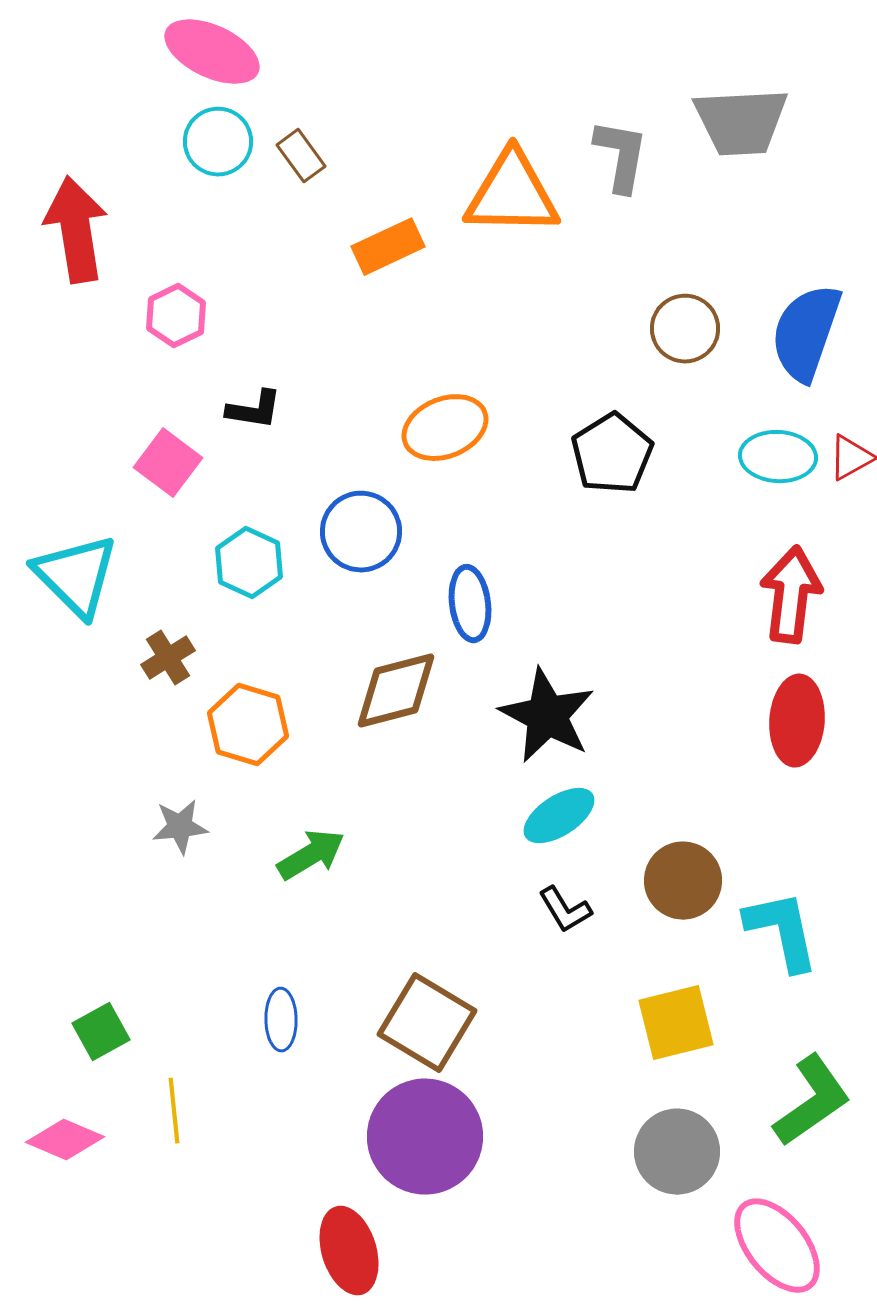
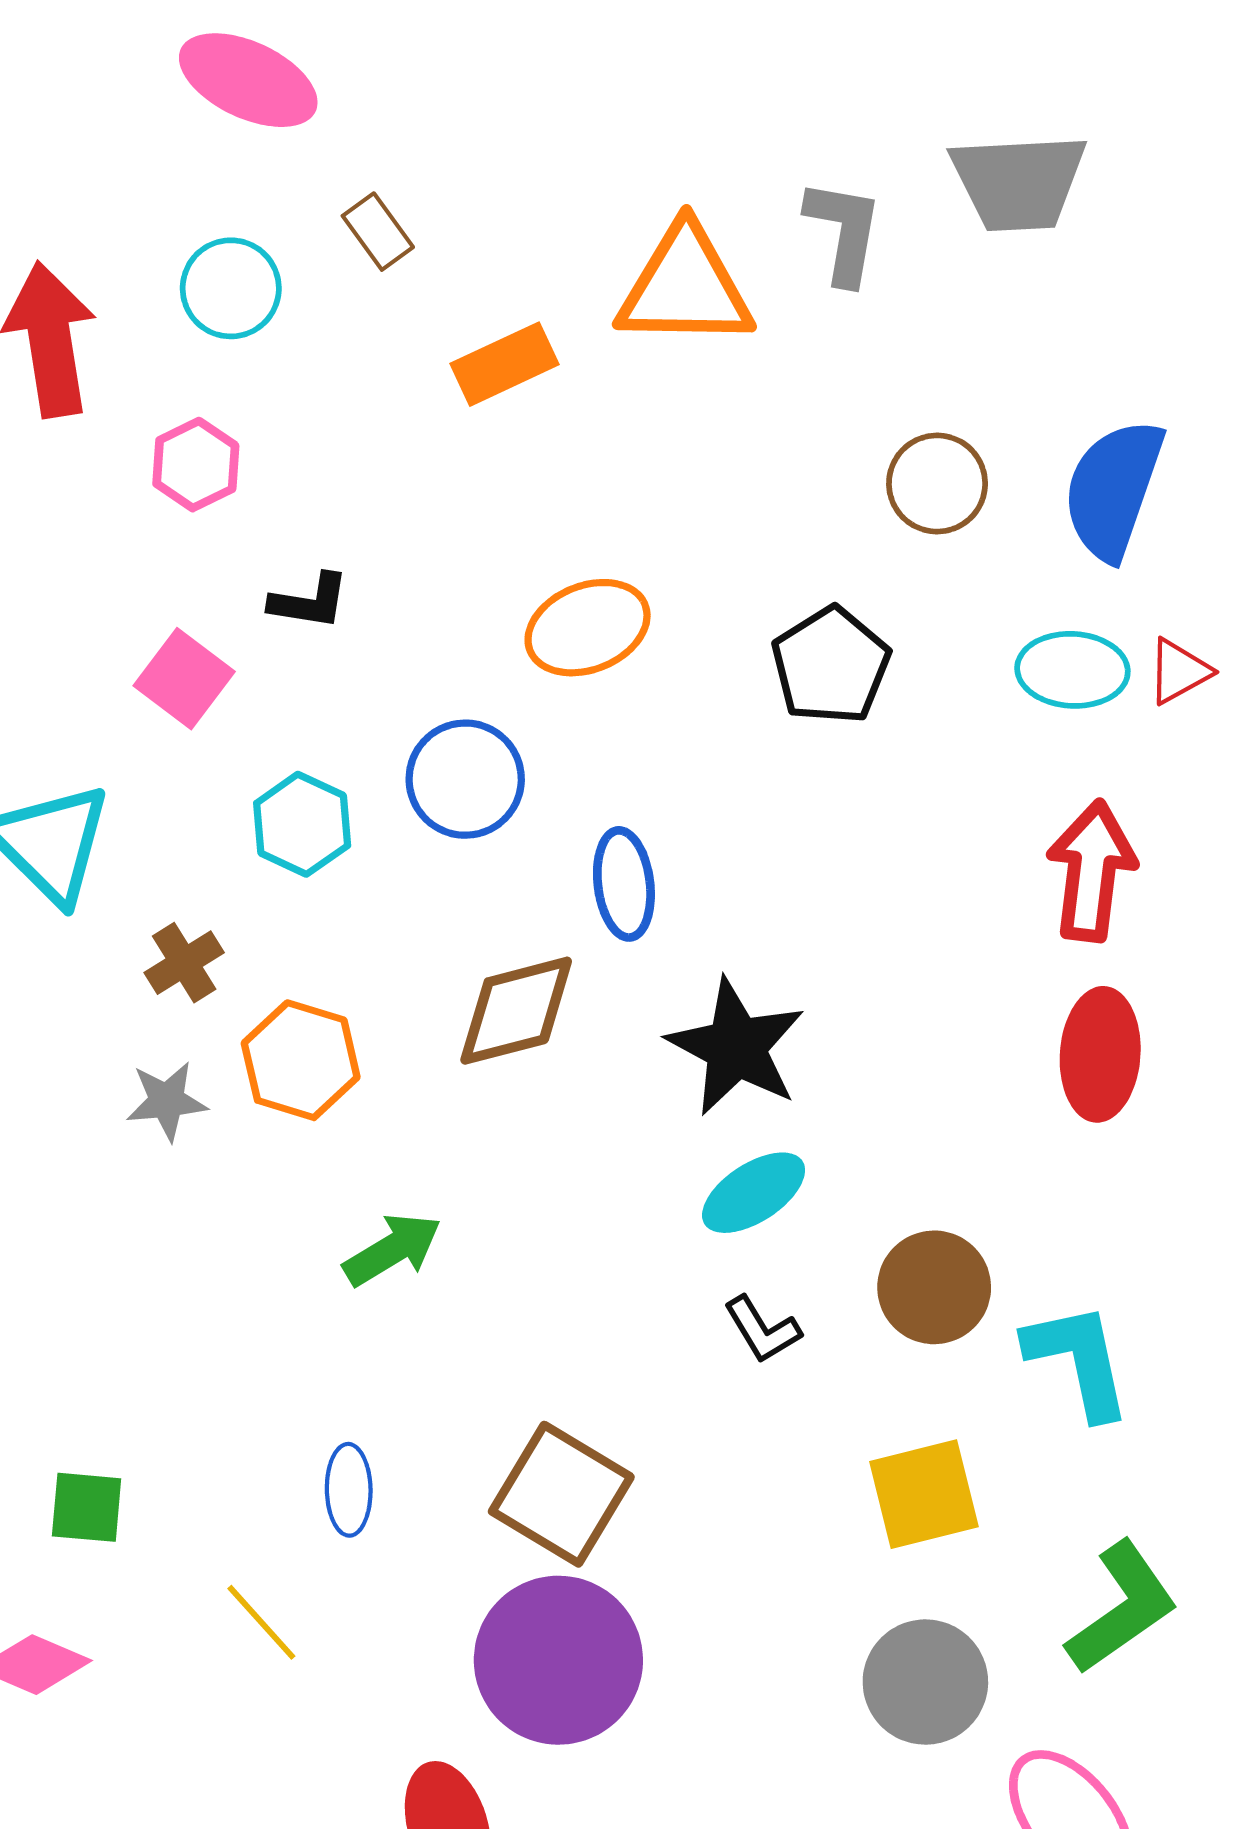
cyan circle: (218, 142) -> (231, 288), moved
gray star: (180, 827) -> (167, 1101), moved
green square: (101, 1032) -> (87, 1507), turned 34
yellow line: (174, 1111) -> (261, 1622), moved, turned -36

